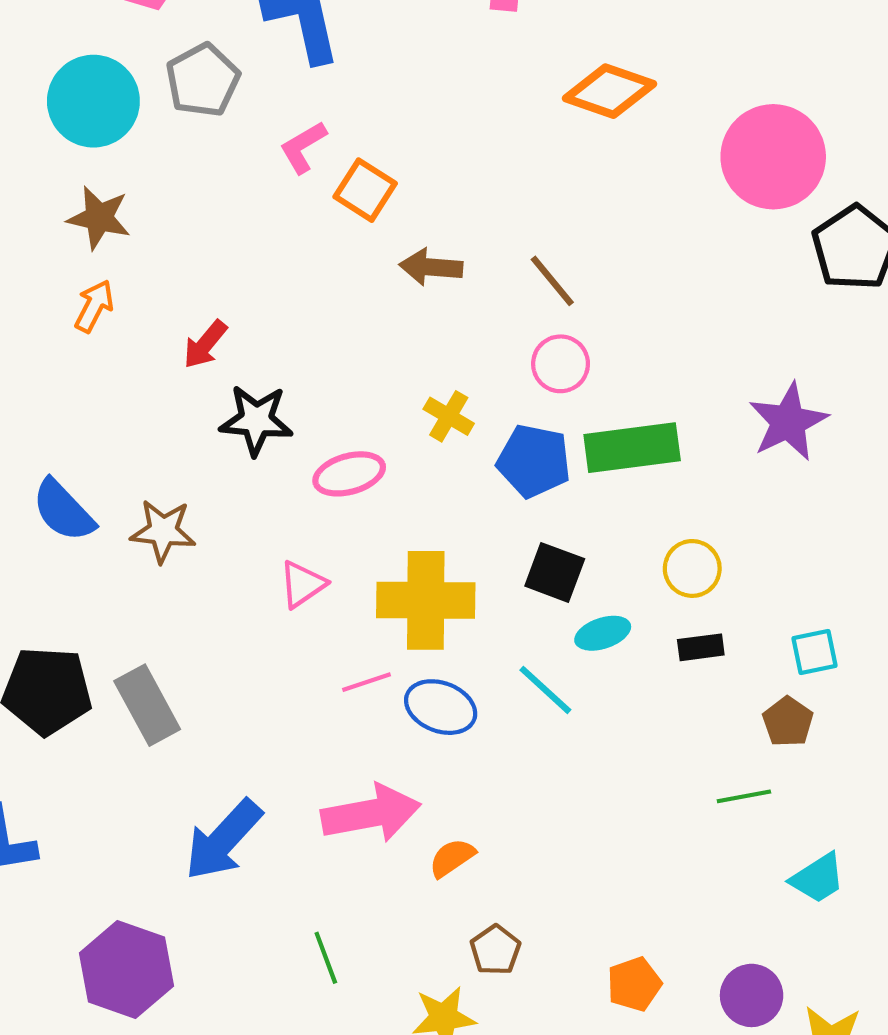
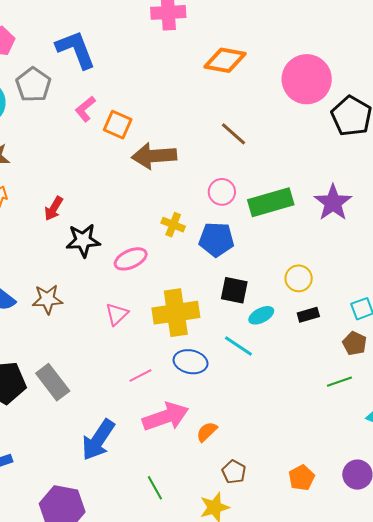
brown arrow: (431, 267) -> (154, 156), size x1.5
brown line: (552, 281) -> (234, 134), moved
green rectangle: (632, 448) -> (271, 202), moved
pink line: (367, 682) -> (140, 376), moved

